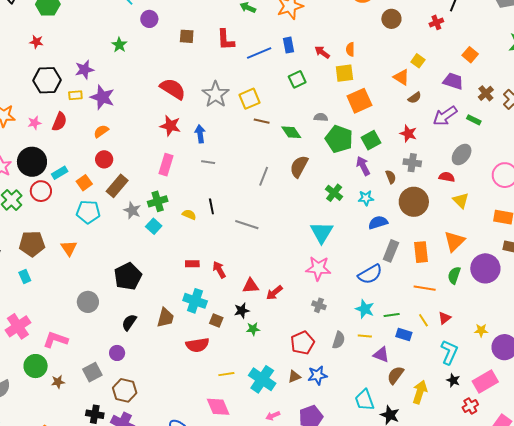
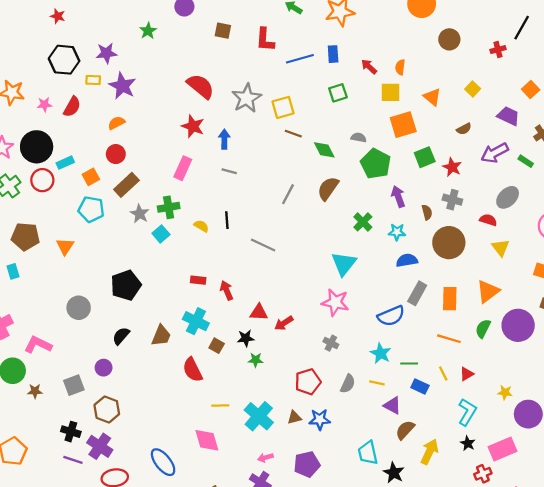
orange triangle: (401, 77) -> (432, 97), moved
green square: (371, 140) -> (425, 157), moved
red semicircle: (197, 345) -> (193, 370), turned 65

